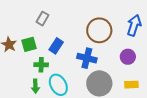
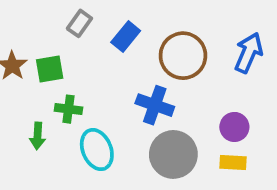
blue rectangle: (56, 46) -> (126, 36), moved
purple circle: (128, 57) -> (234, 127), moved
green arrow: (35, 86) -> (37, 136), moved

